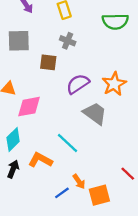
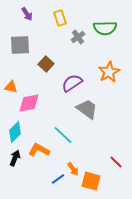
gray cross: (68, 41) -> (78, 37), moved, turned 32
brown square: (48, 62) -> (46, 64), turned 35
orange star: (114, 84) -> (109, 72), moved
orange square: (99, 195) -> (91, 181), turned 30

